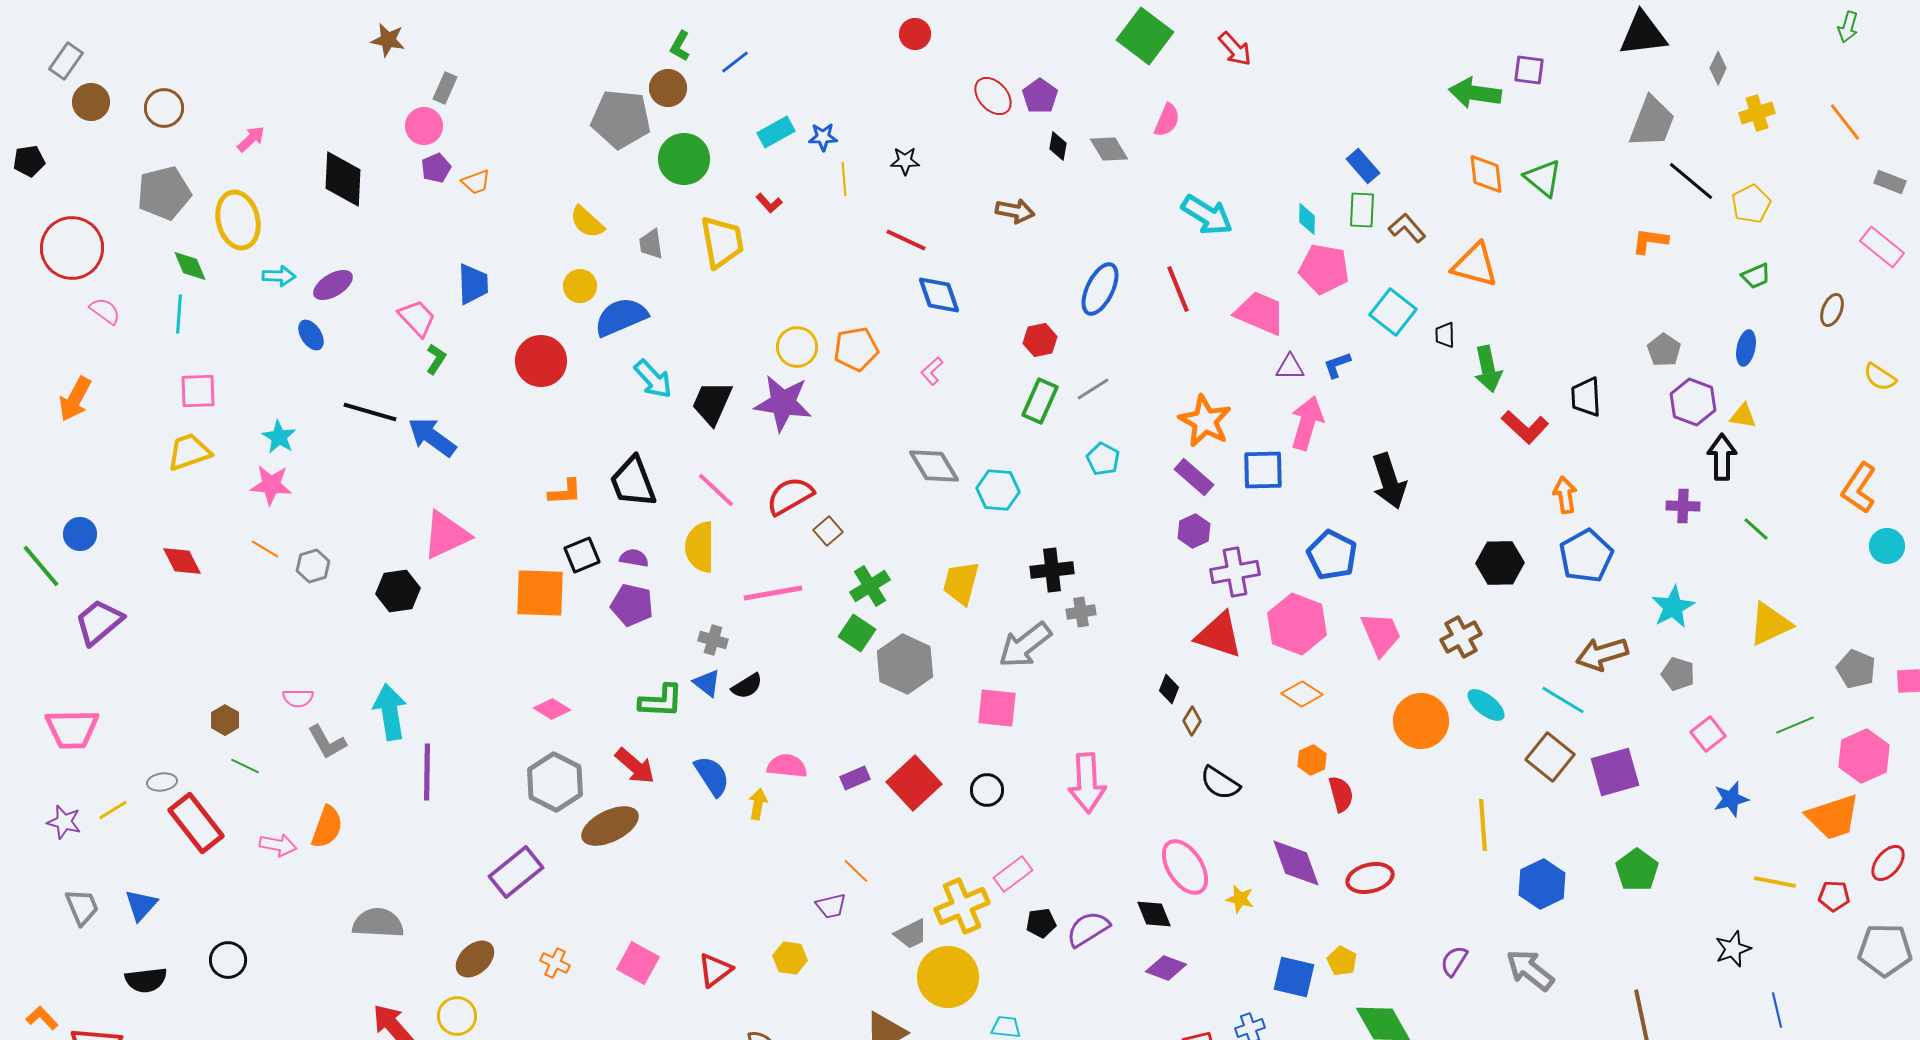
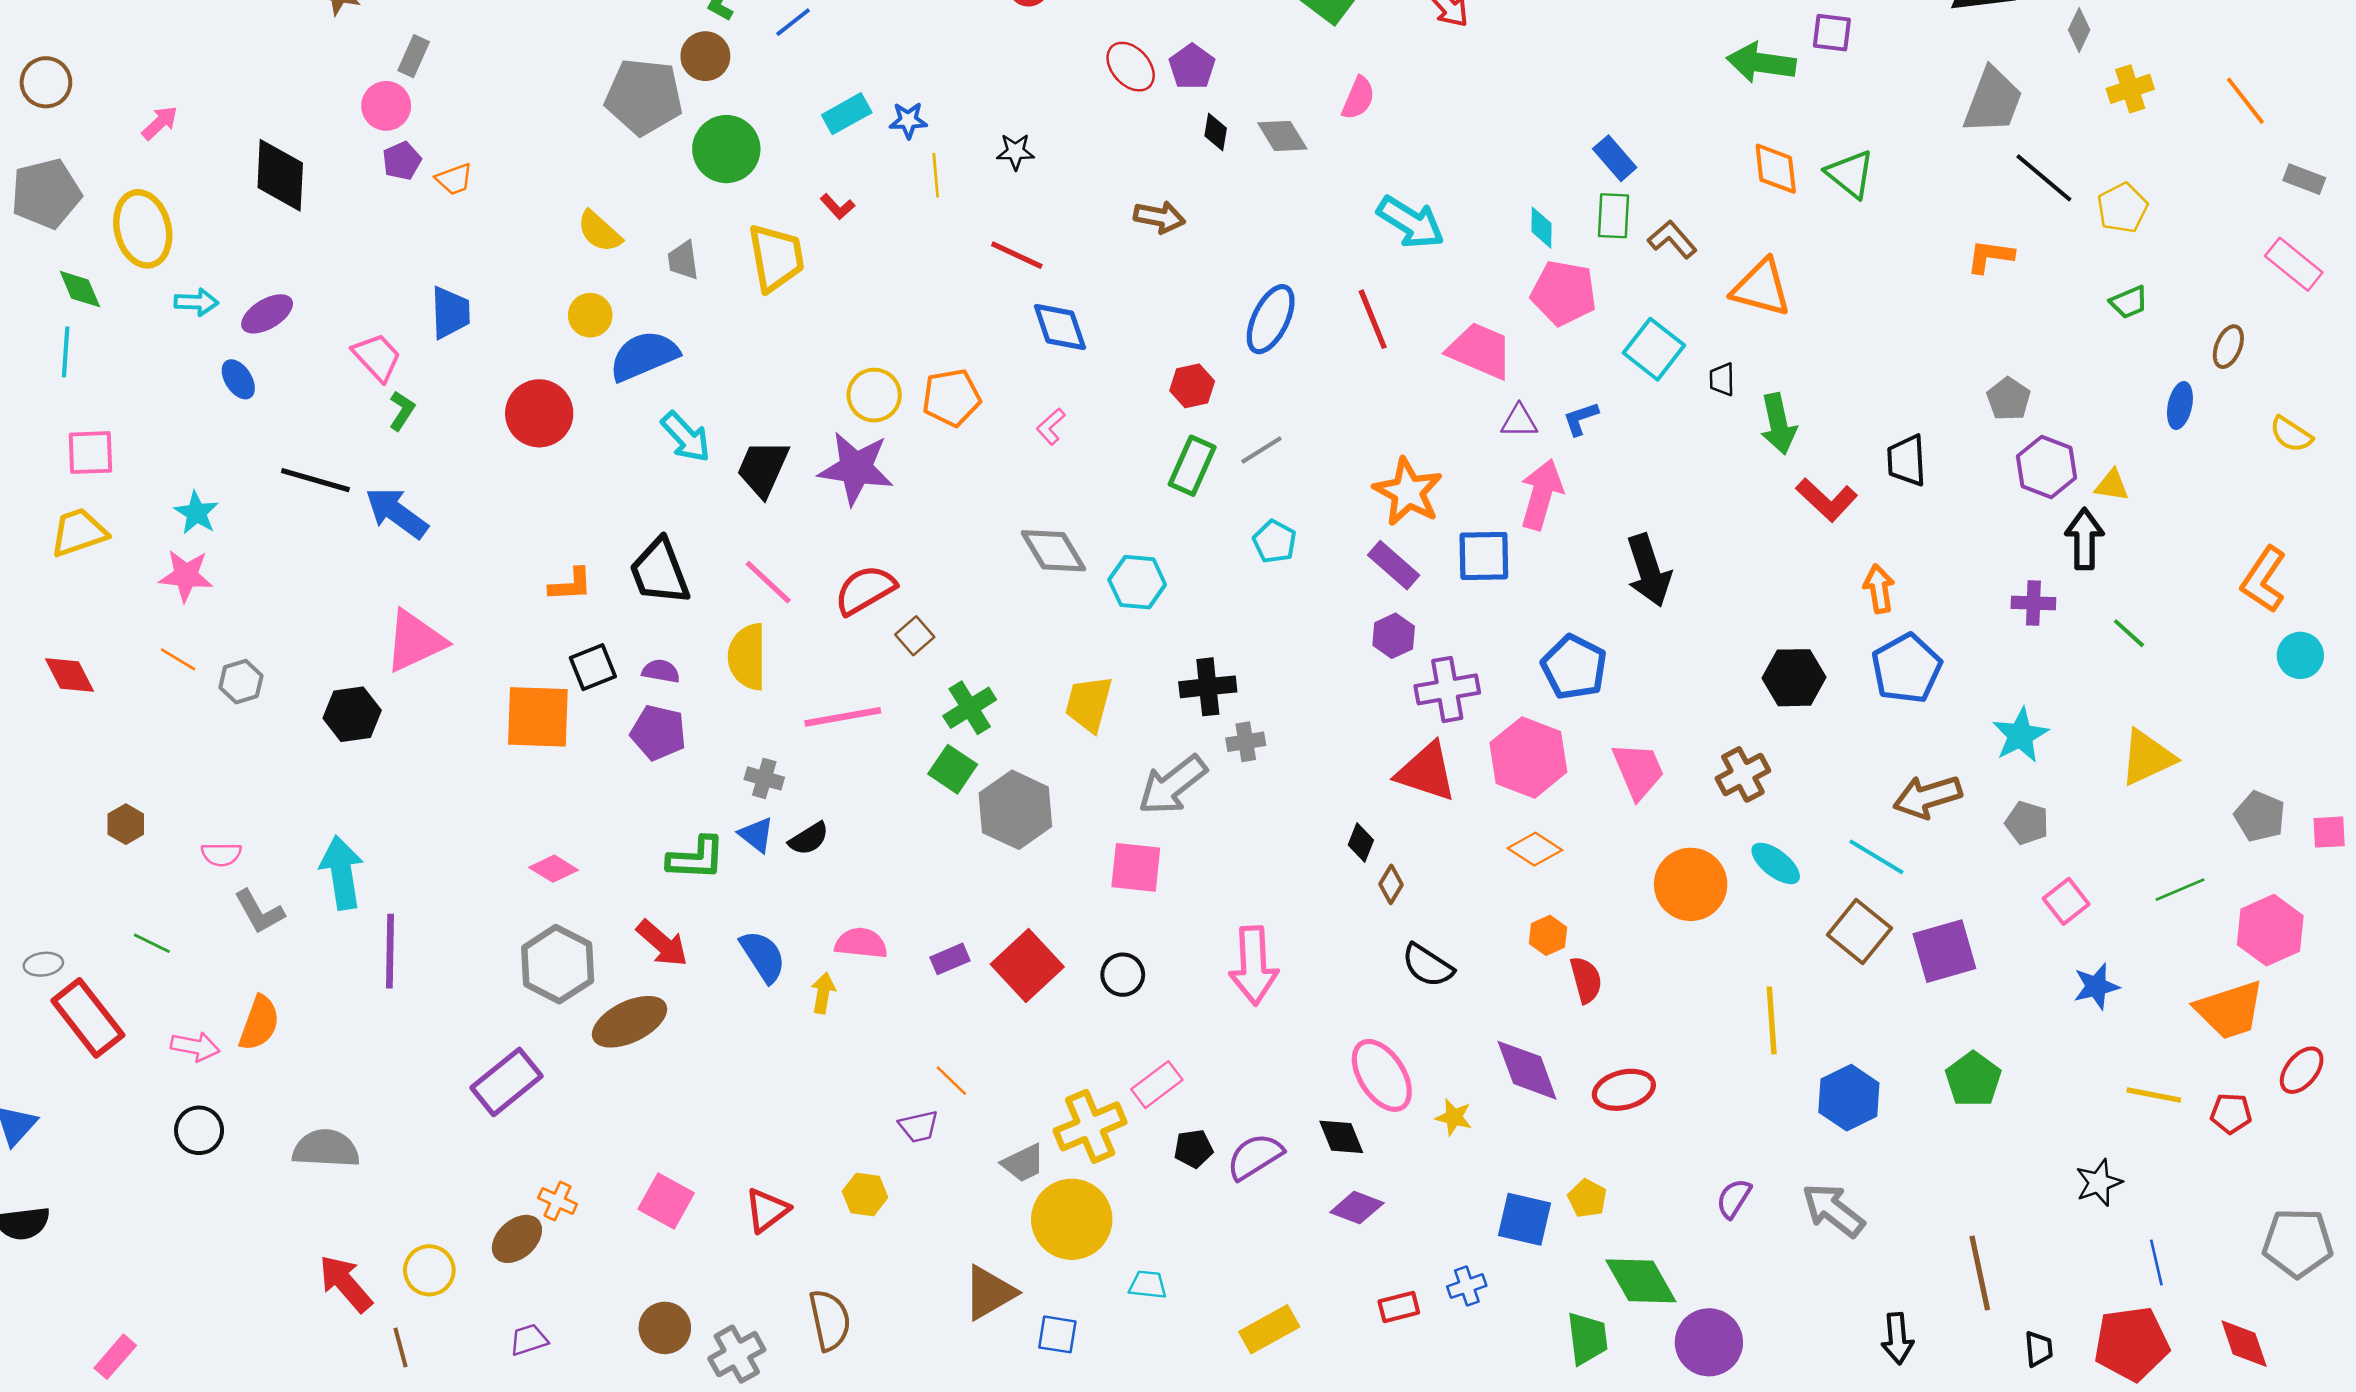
blue ellipse: (1746, 348) -> (2180, 405), moved
brown hexagon: (225, 720) -> (126, 824), moved
gray pentagon: (1885, 950) -> (2298, 1243), moved
brown ellipse: (475, 959) -> (517, 1239), moved
black circle: (228, 960) -> (199, 1130), moved

